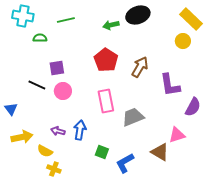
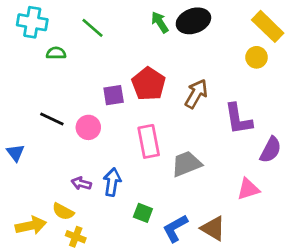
green line: (66, 20) -> (93, 28), turned 54
green arrow: (111, 25) -> (160, 22), moved, turned 70
purple square: (57, 68) -> (114, 95), moved
yellow arrow: (22, 137) -> (31, 226), moved
brown triangle: (160, 152) -> (213, 228), moved

